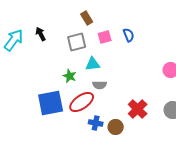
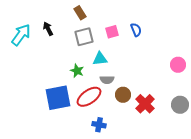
brown rectangle: (87, 18) -> (80, 13), moved
blue cross: (96, 123) -> (99, 125), moved
brown circle: (116, 127) -> (123, 95), moved

